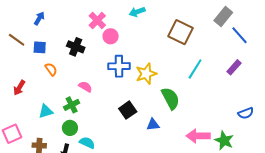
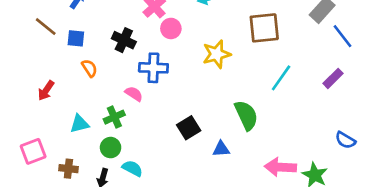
brown square: (180, 32) -> (264, 28), turned -35
blue cross: (119, 66) -> (153, 68), moved
yellow star: (146, 74) -> (217, 54), moved
blue semicircle: (246, 113) -> (345, 140), turned 49

